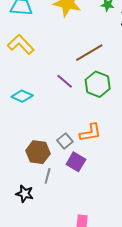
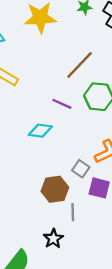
cyan diamond: (22, 96) -> (40, 131), moved
black star: (25, 194) -> (53, 239), turned -30

